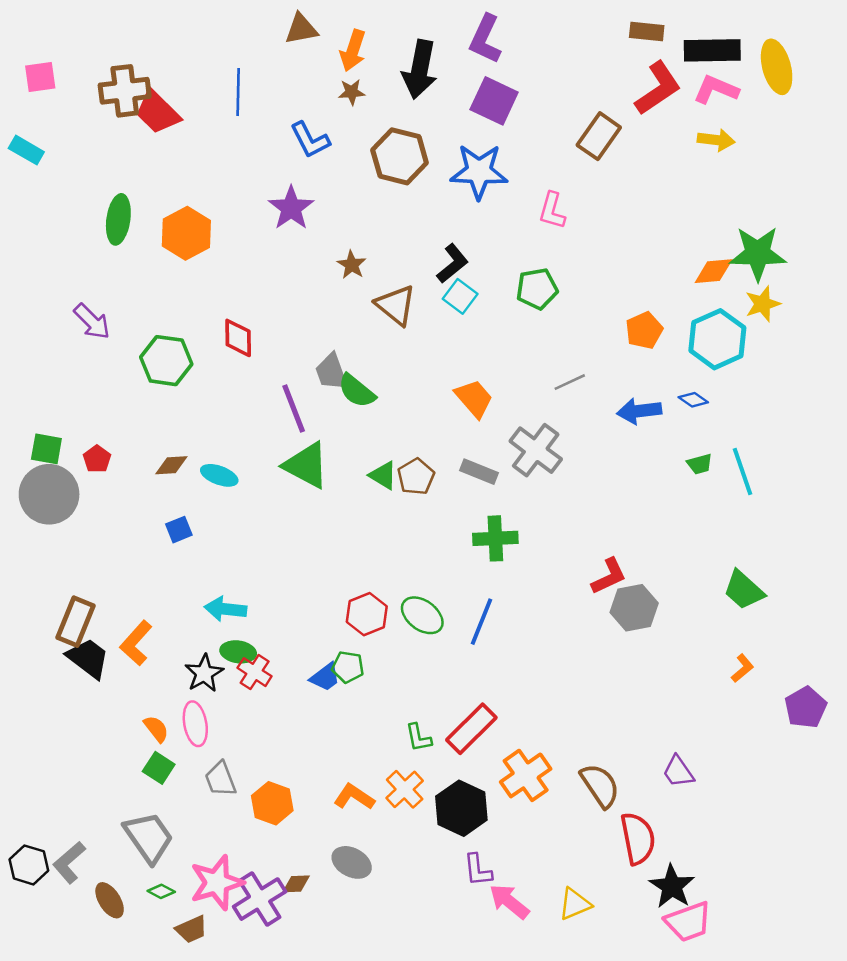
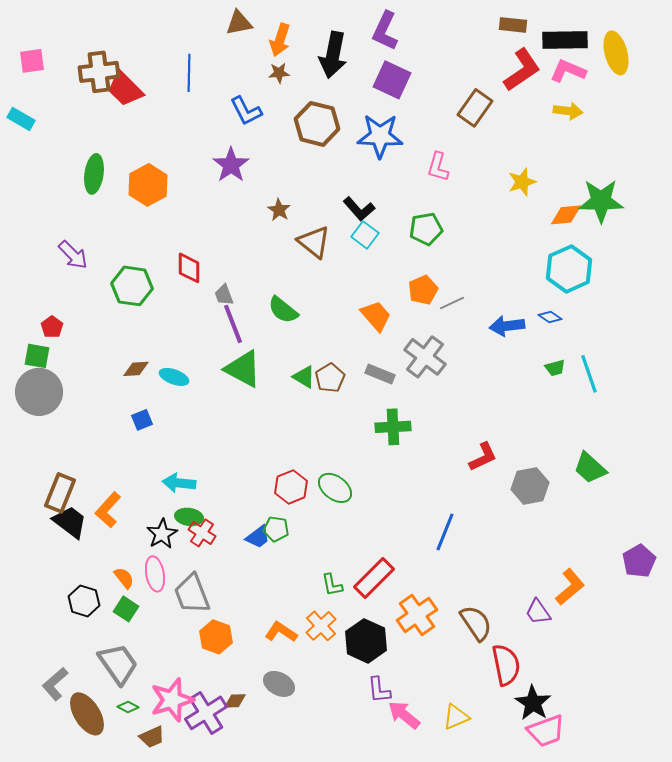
black L-shape: (453, 264) -> (359, 209), turned 88
yellow star: (763, 304) -> (522, 182), moved
orange pentagon: (644, 330) -> (423, 290), moved
gray trapezoid: (331, 372) -> (224, 295), moved, size x0.7
red pentagon: (97, 459) -> (52, 327), moved
gray hexagon: (634, 608) -> (530, 486), moved
blue line: (482, 622) -> (445, 532), moved
orange L-shape: (743, 668) -> (570, 587), moved, size x1.6
gray trapezoid: (220, 779) -> (192, 594), moved, size x1.4
black hexagon: (29, 865) -> (84, 601), moved
brown ellipse: (110, 900) -> (87, 714), size x1.5

